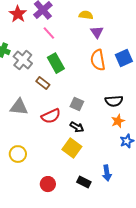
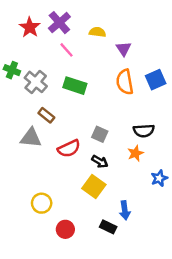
yellow semicircle: (86, 15) -> (97, 32), moved
green rectangle: (56, 63) -> (75, 86), turned -42
brown rectangle: (43, 83) -> (46, 115), moved
orange star: (118, 121) -> (135, 153), moved
yellow circle: (18, 154) -> (42, 203), moved
blue arrow: (107, 173) -> (125, 210), moved

